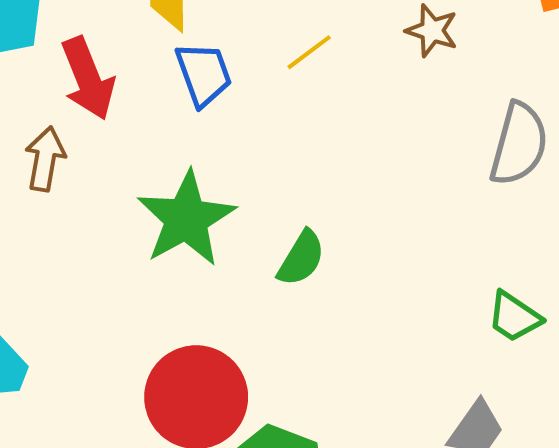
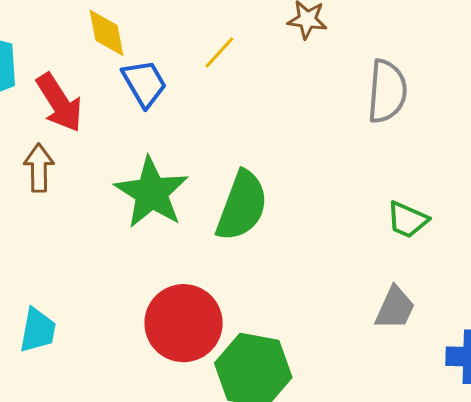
green semicircle: (301, 258) -> (242, 206), size x1.6

